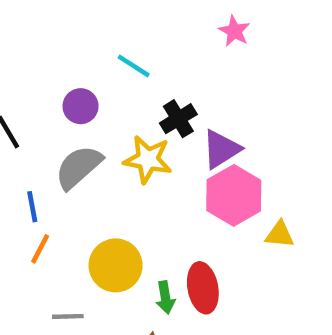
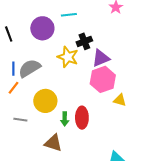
cyan line: (134, 66) -> (69, 15), turned -49
purple circle: (81, 106) -> (42, 28), size x1.5
gray semicircle: (79, 167) -> (29, 68), moved

